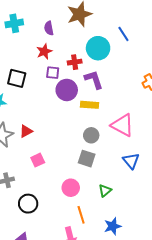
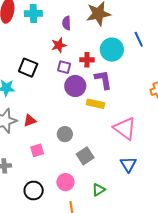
gray circle: (91, 135) -> (65, 134), moved
gray square: (87, 159) -> (85, 156), turned 30
black circle: (28, 204) -> (34, 191), moved

